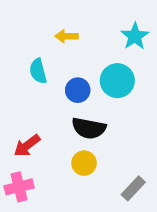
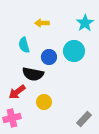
black semicircle: (89, 128) -> (33, 74), moved
yellow circle: (84, 163) -> (44, 102), moved

